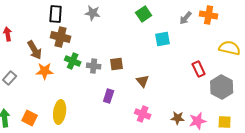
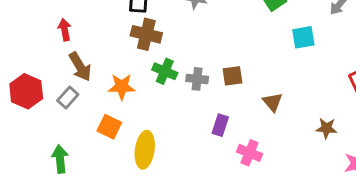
brown arrow: (35, 50) -> (80, 67), moved
pink cross: (143, 114) -> (249, 153), moved
orange square: (30, 118) -> (109, 127), moved
brown star: (178, 118) -> (326, 128), moved

